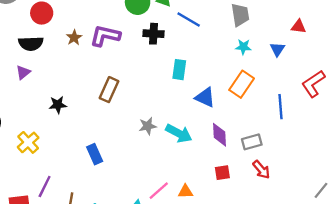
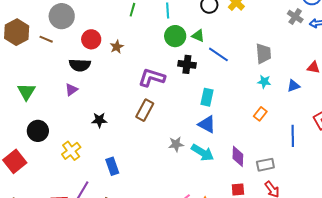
purple L-shape: (105, 36) -> (152, 78), moved
brown star: (74, 38) -> (117, 47), moved
blue triangle: (277, 49) -> (294, 86), turned 32
orange rectangle: (242, 84) -> (260, 114), size x0.6
blue triangle: (205, 97) -> (207, 124), moved
blue rectangle: (95, 154) -> (112, 166), moved

